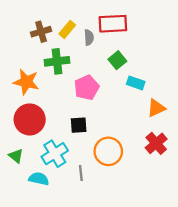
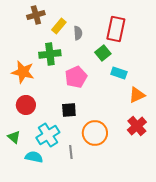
red rectangle: (113, 24) -> (116, 29), moved, turned -75
brown cross: (41, 32) -> (36, 15), moved
red circle: (30, 119) -> (26, 105), size x0.7

